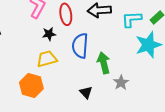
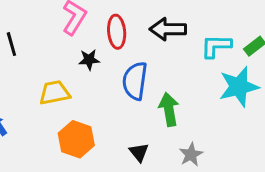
yellow trapezoid: (47, 59) -> (54, 93), moved
gray star: (121, 83) -> (191, 155), moved
orange hexagon: (31, 86) -> (76, 139), moved

